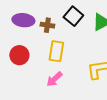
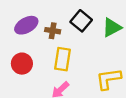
purple ellipse: (23, 20) -> (26, 25), turned -35

